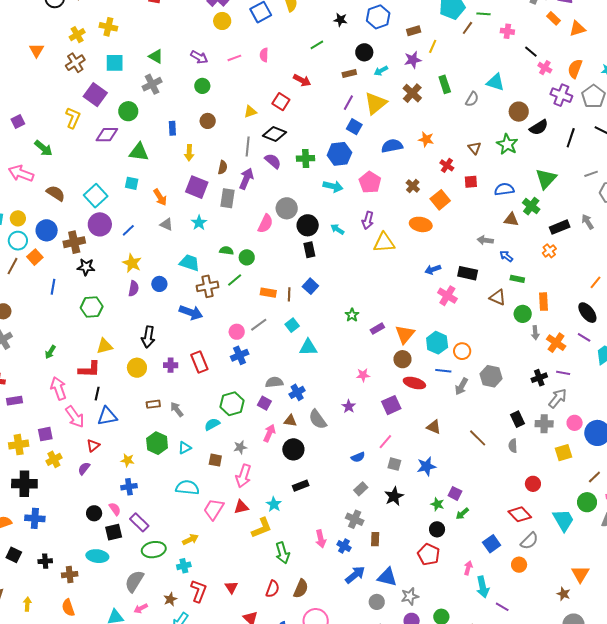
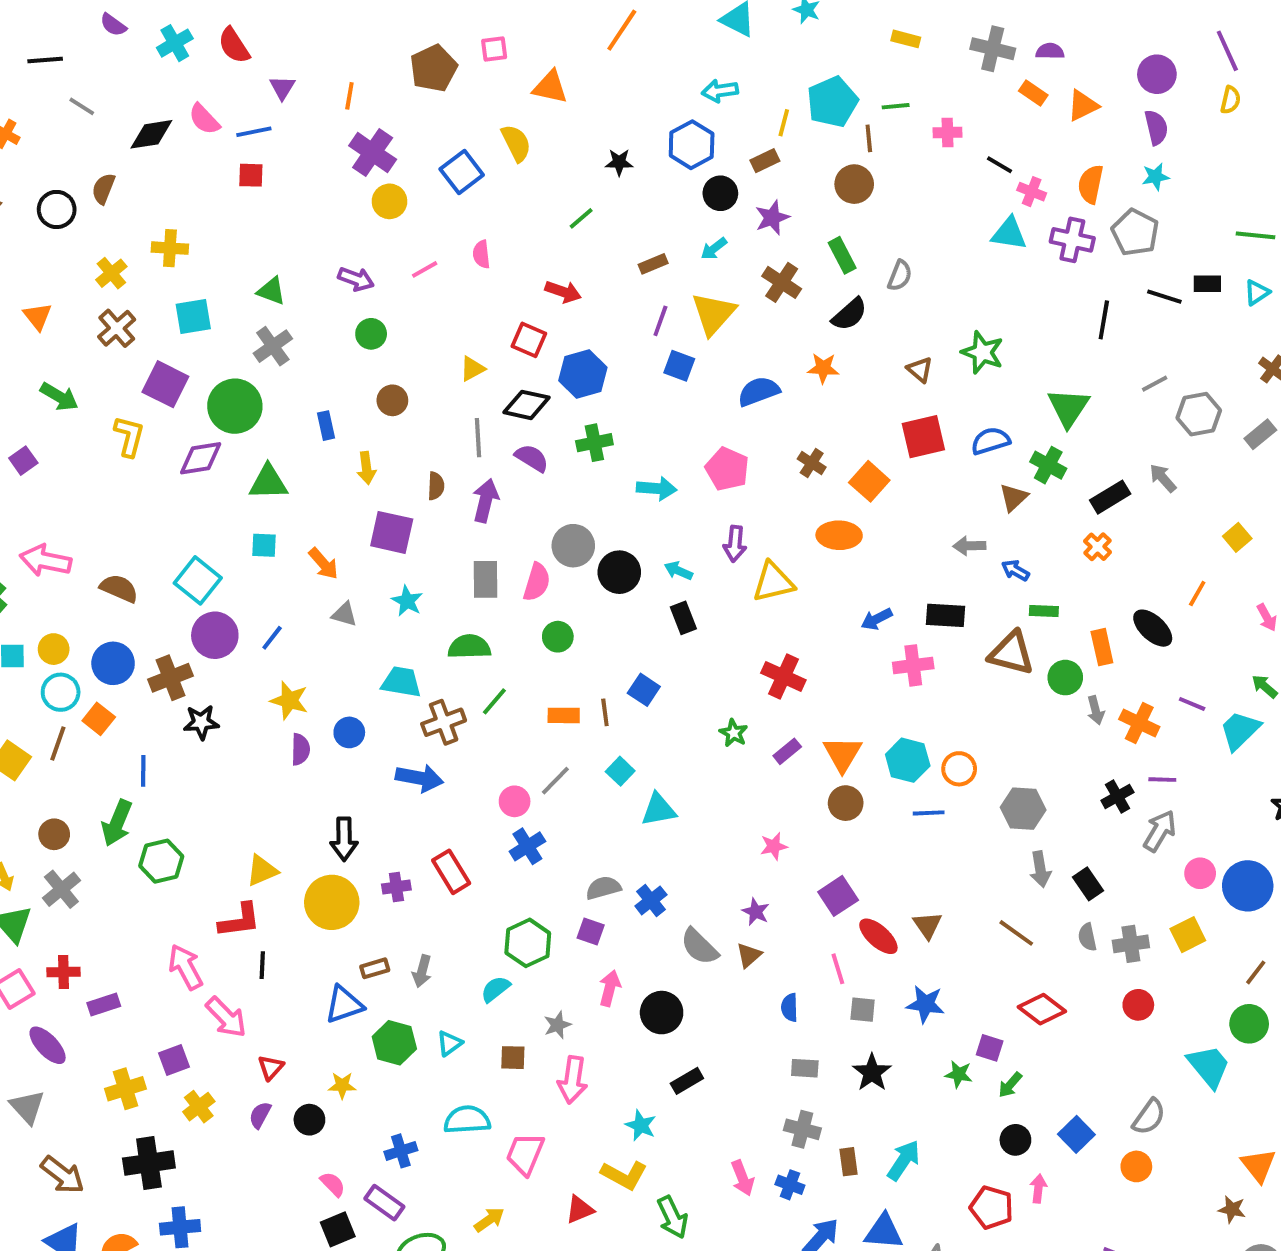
brown line: (467, 28) -> (869, 138), turned -32
yellow line: (433, 46) -> (784, 123), moved
black circle: (364, 52) -> (720, 193), moved
cyan triangle: (495, 82) -> (1009, 234), moved
green circle: (128, 111) -> (235, 406), size x1.4
brown circle: (519, 112) -> (854, 184), moved
black semicircle: (539, 127) -> (849, 314), moved
green arrow: (44, 148) -> (59, 397), moved
blue hexagon: (339, 154) -> (583, 374), moved
red cross: (447, 165) -> (783, 677), moved, size x1.5
red square: (471, 182) -> (923, 437), size x1.6
gray rectangle: (227, 198) -> (485, 579), moved
brown triangle: (511, 220) -> (1014, 497), turned -42
black rectangle: (309, 250) -> (683, 618), moved
green semicircle: (226, 251) -> (469, 647), size x1.5
green circle: (247, 257) -> (558, 637), moved
pink cross: (447, 296) -> (913, 665), turned -30
brown triangle: (498, 297) -> (1011, 653), size x1.4
green hexagon: (92, 307) -> (161, 861), moved
black ellipse: (587, 313) -> (1153, 628), moved
green arrow: (50, 352) -> (117, 823), moved, size x1.6
yellow circle: (137, 368) -> (332, 902), size x1.4
red ellipse: (414, 383) -> (878, 936), moved, turned 35
gray arrow: (461, 386) -> (1040, 869), moved, turned -30
gray arrow: (177, 409) -> (422, 971), turned -119
blue triangle: (107, 416) -> (344, 1005), moved
brown triangle: (290, 421) -> (749, 955), moved, turned -40
gray cross: (544, 424) -> (1131, 944), moved
brown triangle: (434, 427) -> (927, 925), turned 42
pink line: (385, 442) -> (838, 969), turned -49
blue semicircle: (358, 457) -> (790, 1007), turned 120
blue star: (426, 466) -> (925, 1004), turned 30
blue cross: (129, 487) -> (401, 1151), moved
gray rectangle: (361, 489) -> (805, 1068), turned 56
red triangle: (241, 507) -> (580, 1210), moved
black circle: (94, 513) -> (309, 1120), moved
red diamond: (520, 514) -> (1042, 1009), moved
yellow L-shape: (262, 528) -> (624, 1175), turned 60
black circle: (437, 529) -> (1015, 1140), moved
red pentagon: (429, 554) -> (991, 1207), moved
cyan arrow: (483, 587) -> (904, 1160), moved, turned -125

